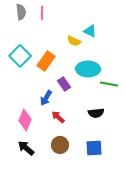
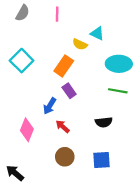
gray semicircle: (21, 12) -> (23, 13), turned 35
pink line: (42, 13) -> (57, 14), moved
orange rectangle: (46, 61) -> (64, 66), moved
cyan ellipse: (88, 69) -> (119, 64), moved
black arrow: (26, 148) -> (15, 173), moved

